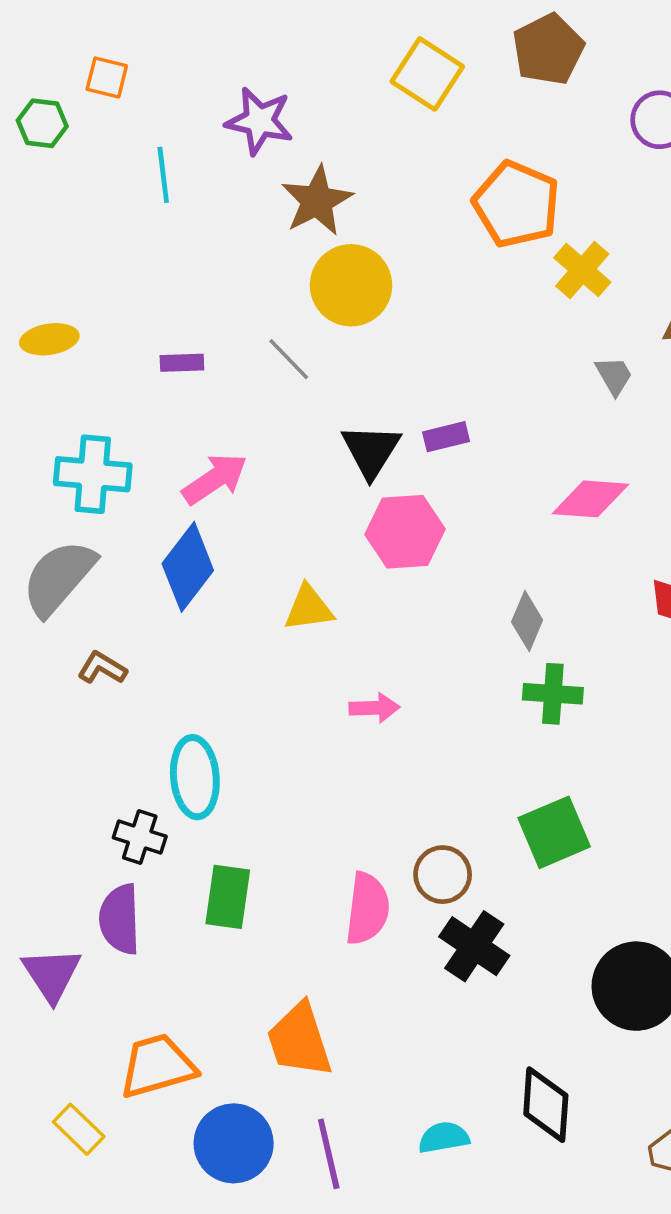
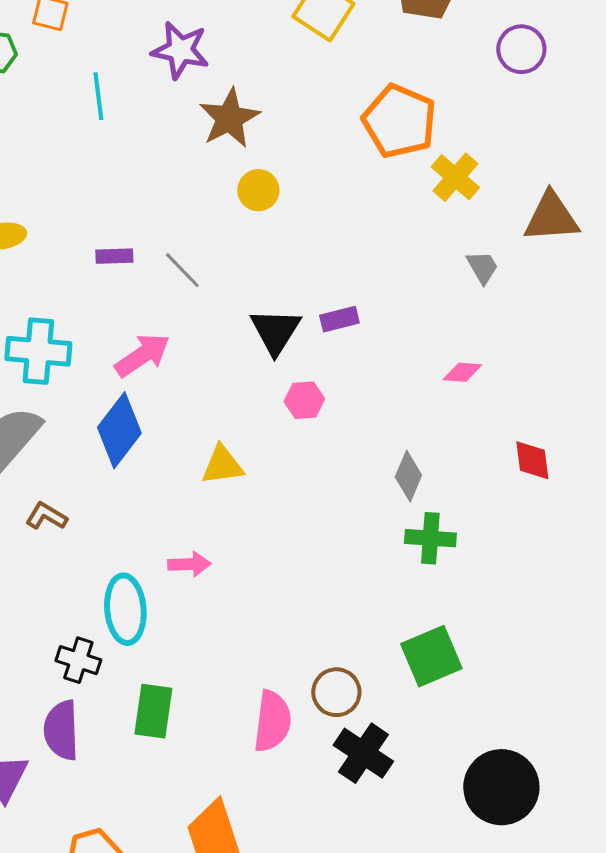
yellow circle: (351, 285) -> (258, 190), size x0.6
gray line: (289, 359) -> (182, 270), moved
pink diamond: (590, 499) -> (462, 372), size x0.6
pink hexagon: (405, 532) -> (304, 400), size x0.6
pink arrow: (374, 708) -> (189, 564), moved

